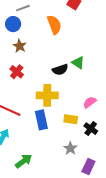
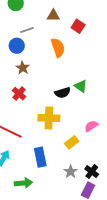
yellow rectangle: (71, 119) -> (72, 142), turned -48
blue rectangle: (41, 120) -> (40, 157), moved
black cross: (91, 129) -> (92, 172), moved
green arrow: (24, 161) -> (23, 183), turned 30

